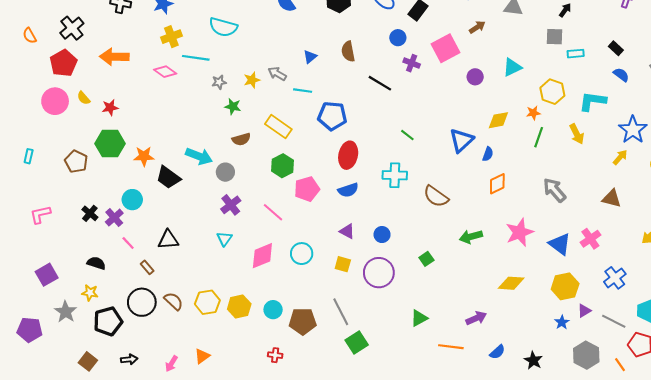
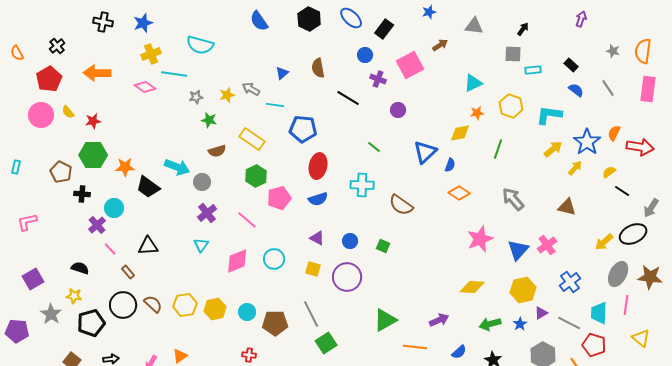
black cross: (72, 28) -> (57, 46), size x0.7
purple circle: (475, 77) -> (398, 110), moved
orange star: (533, 113) -> (477, 113), moved
yellow arrow: (577, 134) -> (553, 149), moved, turned -102
orange diamond: (497, 184) -> (459, 193), turned 60
black cross: (90, 213) -> (82, 194), moved, turned -35
green arrow: (471, 237) -> (490, 324), moved
blue triangle: (560, 244) -> (518, 250), turned 35
green square: (426, 259) -> (383, 246), moved, turned -32
green triangle: (419, 318) -> (385, 320), size x1.4

